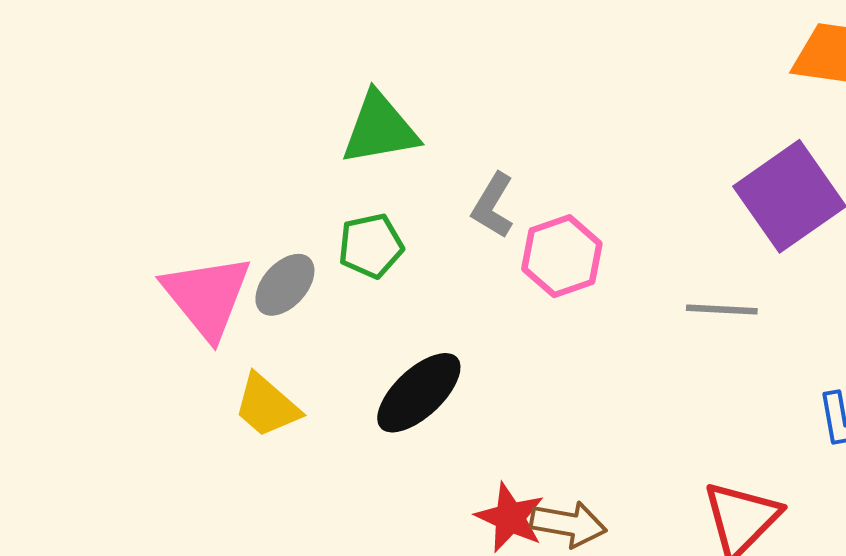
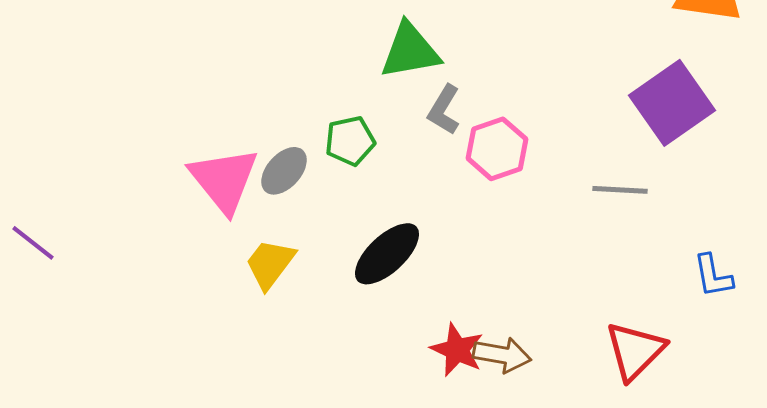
green triangle: (380, 129) -> (410, 51), moved
yellow trapezoid: (267, 406) -> (270, 264), turned 86

